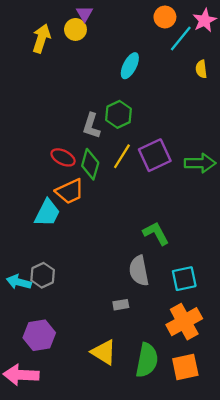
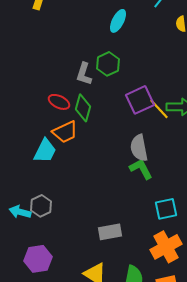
yellow line: (122, 156) -> (159, 109), moved, turned -75
gray semicircle: (139, 271) -> (139, 148), moved
gray rectangle: (121, 305) -> (110, 232), size x1.6

